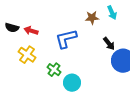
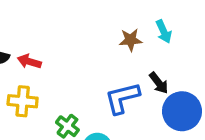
blue L-shape: (66, 39) -> (122, 98), moved
yellow cross: (27, 55) -> (23, 101), turned -30

